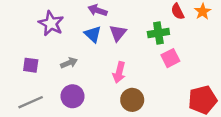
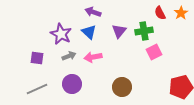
purple star: (51, 23) -> (61, 34), moved
purple triangle: (118, 33) -> (119, 31), moved
pink arrow: (119, 72) -> (93, 57), moved, turned 66

